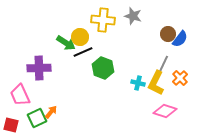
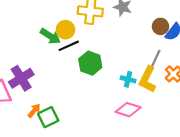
purple cross: (39, 68) -> (21, 78), moved, turned -30
pink diamond: (165, 111) -> (128, 110), moved
green square: (37, 118) -> (48, 117), moved

